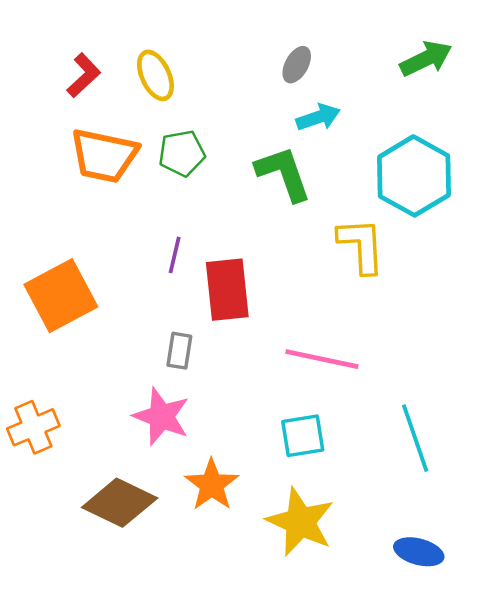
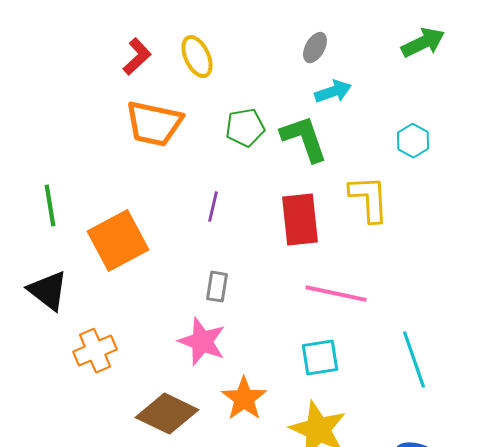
green pentagon: (182, 153) -> (245, 128), moved
cyan hexagon: (414, 176) -> (413, 141), size x0.5
red rectangle: (227, 290) -> (300, 220), moved

